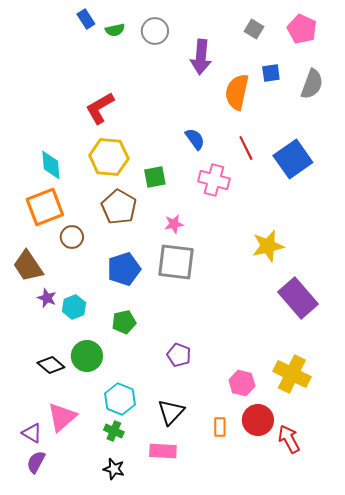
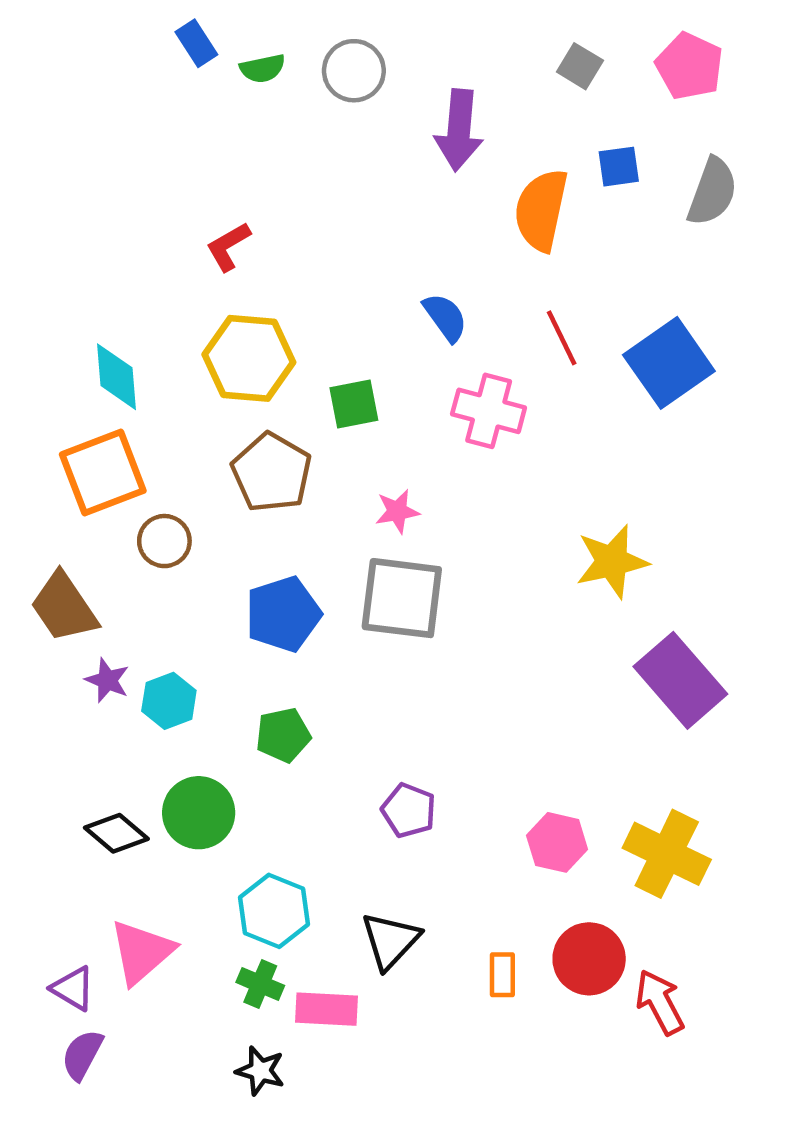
red L-shape: (100, 108) -> (228, 247), size x0.7
pink hexagon: (242, 383) -> (557, 842), moved
pink rectangle: (163, 451) -> (326, 1009), moved

